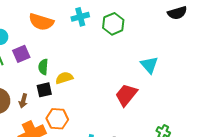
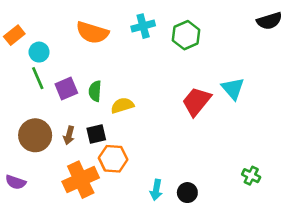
purple square: (21, 54) -> (66, 88), moved
black square: (44, 90) -> (96, 134), moved
red trapezoid: (126, 95) -> (196, 101), moved

